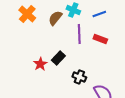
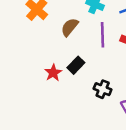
brown semicircle: (55, 18) -> (70, 27), moved

